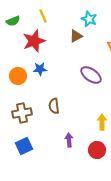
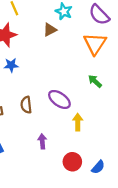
purple ellipse: (91, 75) -> (59, 99), moved
red circle: (97, 150) -> (72, 162), moved

